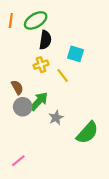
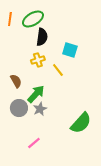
gray circle: (23, 107) -> (19, 108), moved
gray star: (56, 118) -> (40, 109), moved
pink line: (18, 161) -> (34, 143), moved

